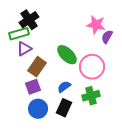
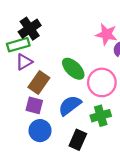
purple square: (33, 87) -> (34, 105), turned 35
blue semicircle: (64, 87) -> (70, 105), size x1.5
black rectangle: (64, 108) -> (78, 140), moved

